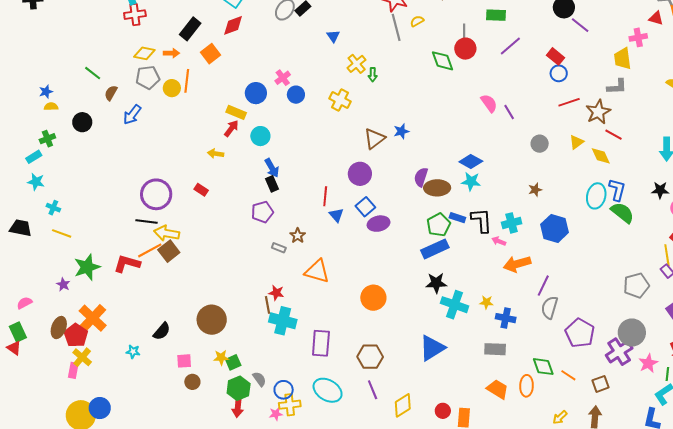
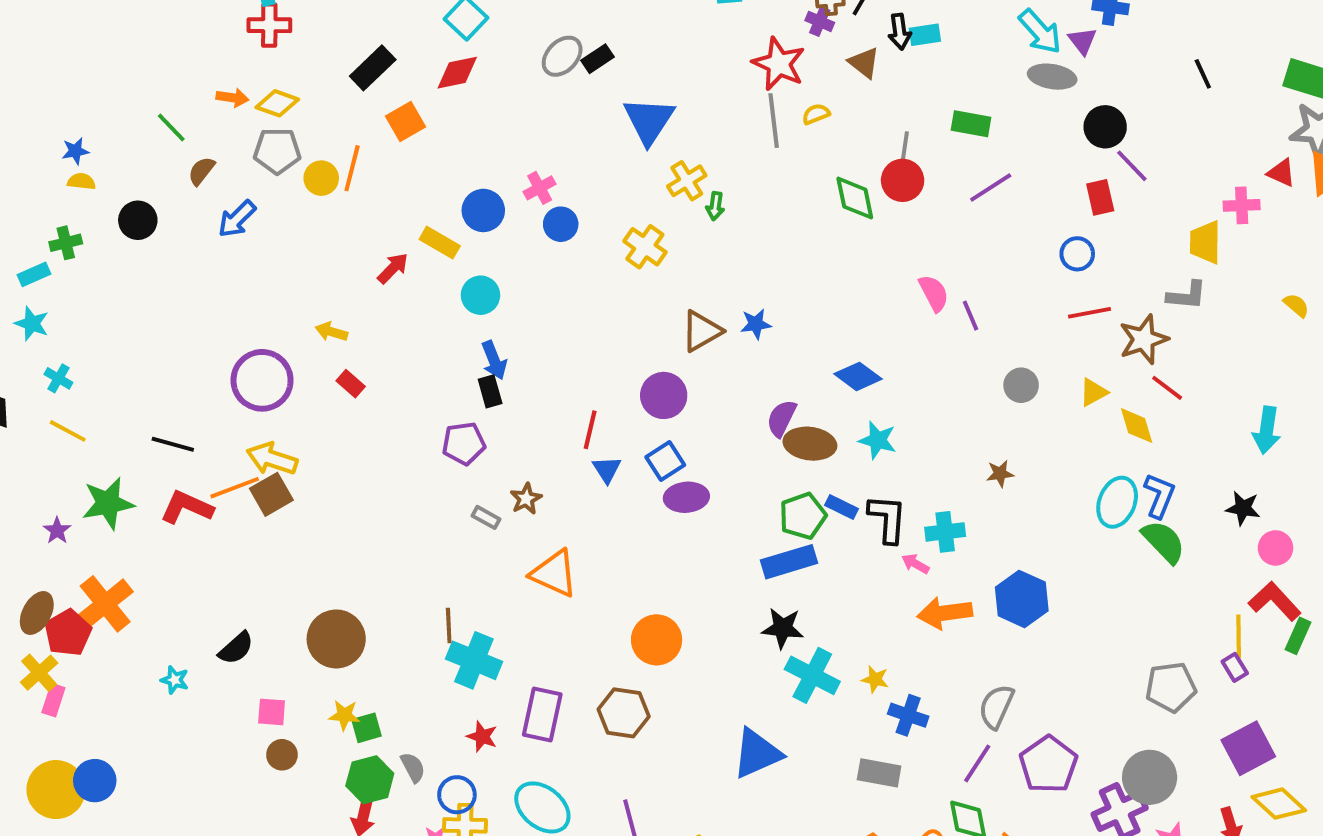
blue triangle: (333, 36) -> (649, 121), size x2.0
orange arrow: (171, 53) -> (232, 98), moved
red rectangle: (555, 56) -> (1100, 197), moved, turned 30
red arrow: (231, 128) -> (393, 268), moved
yellow arrow: (216, 154) -> (331, 332), moved
blue diamond: (471, 161) -> (858, 376), moved
black line: (146, 221) -> (173, 444), moved
blue hexagon: (555, 228) -> (1022, 599), moved
purple line: (543, 286) -> (977, 763), moved
red star: (276, 293) -> (482, 737), moved
yellow cross: (82, 357) -> (39, 673), moved
brown hexagon: (370, 357) -> (624, 713), moved

